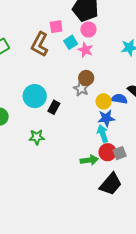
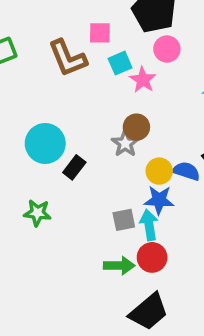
pink circle: (88, 30) -> (167, 49), moved
brown L-shape: (40, 44) -> (68, 58), turned -60
gray square: (120, 153) -> (124, 220), moved

